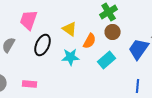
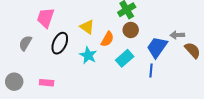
cyan star: (71, 57) -> (88, 55), turned 30
blue line: (138, 86) -> (151, 70), moved

